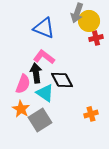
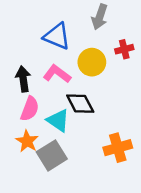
yellow circle: (89, 21) -> (92, 62), moved
black arrow: (36, 73) -> (23, 79), moved
orange cross: (91, 114) -> (118, 148), size x1.5

